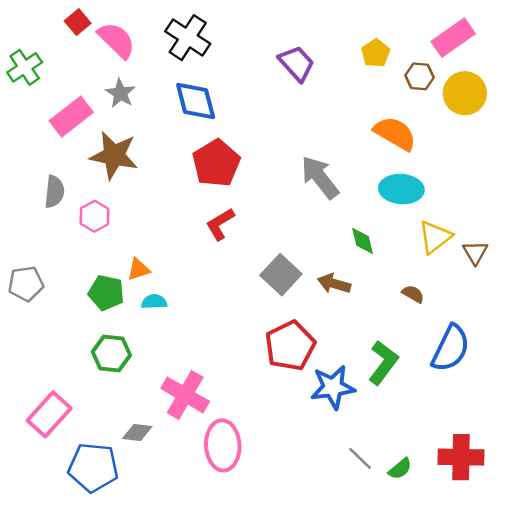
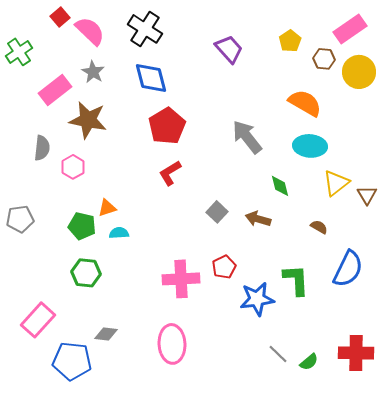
gray square: (281, 275) -> (217, 212), size x0.7
red pentagon: (290, 346) -> (224, 267), size x0.6
green L-shape: (383, 363) -> (296, 280), turned -40
pink cross: (185, 395) -> (181, 279), moved, turned -33

